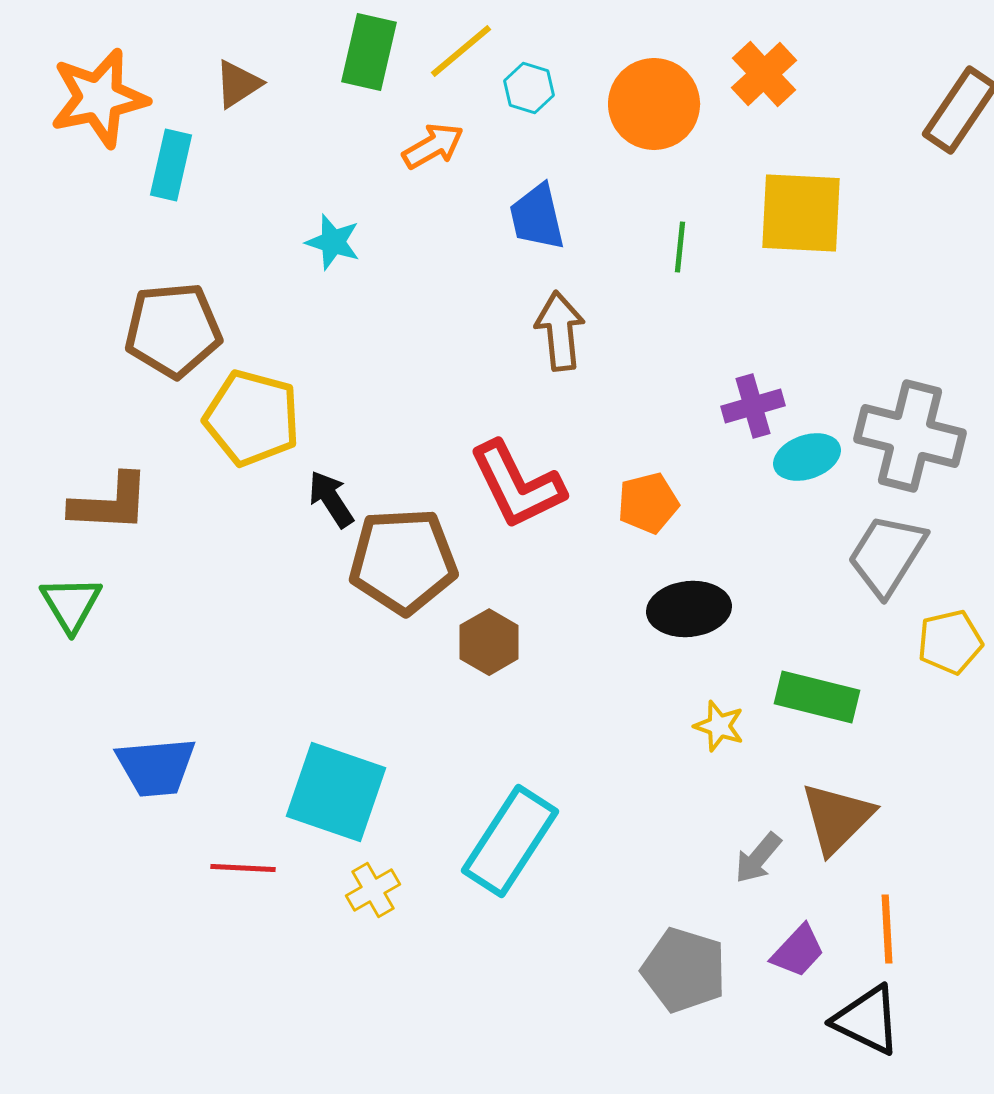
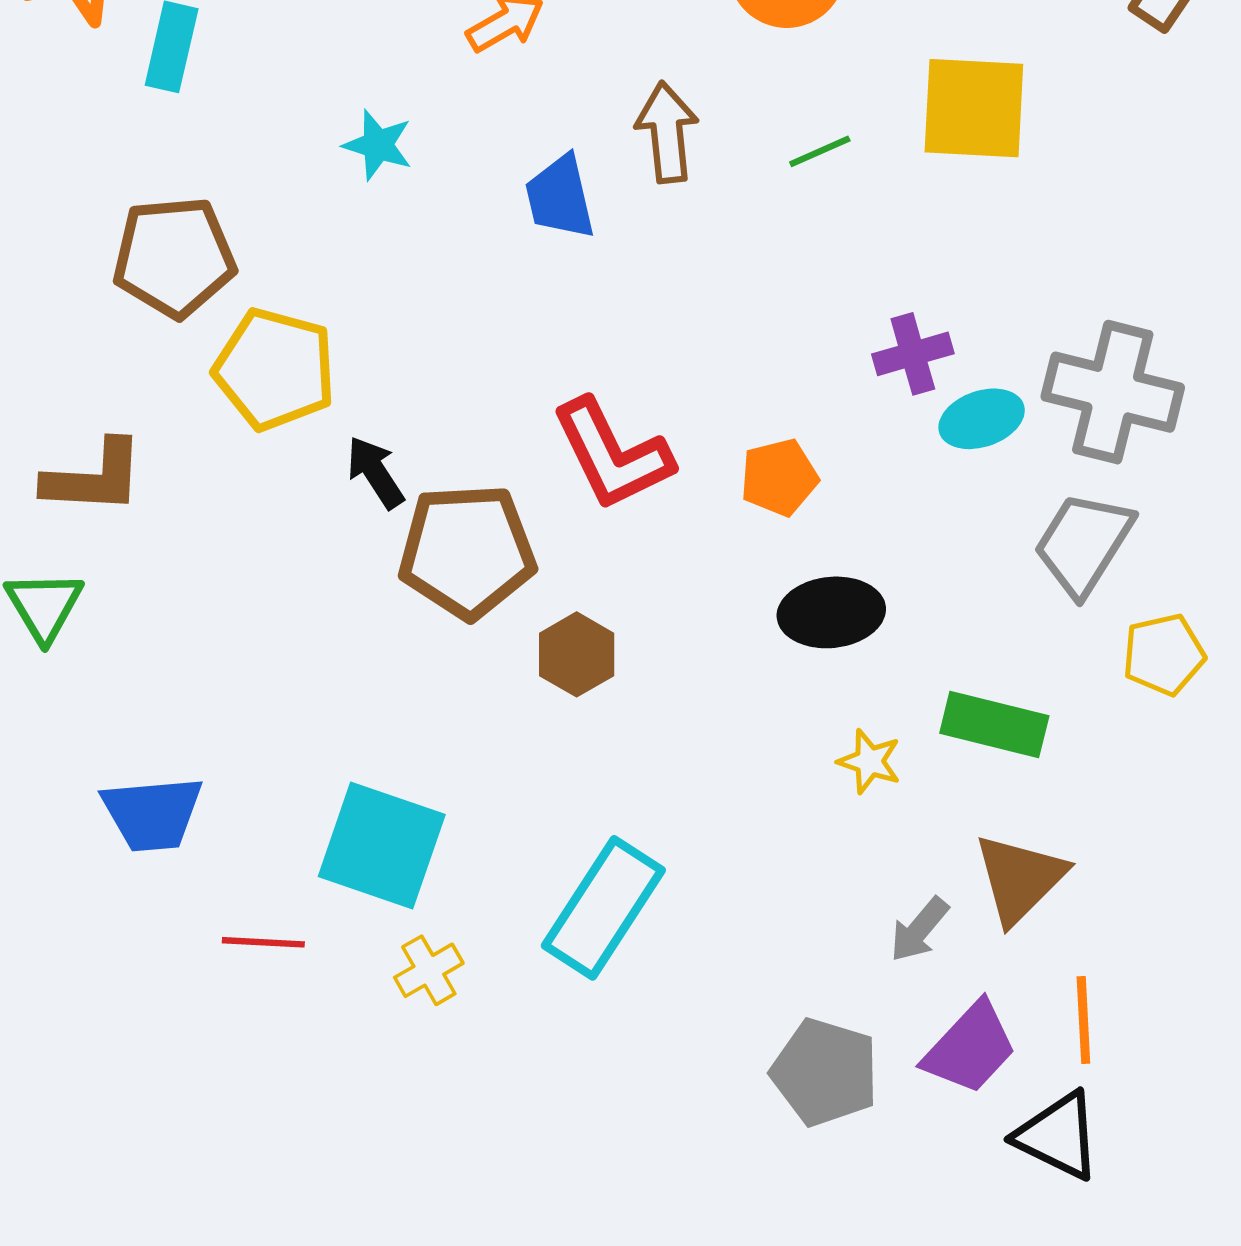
blue trapezoid: (537, 217) -> (560, 197), moved
green line: (680, 247) -> (820, 151), turned 60
brown arrow: (560, 331) -> (667, 132), moved
purple trapezoid: (798, 951) -> (970, 1048), size x1.4

